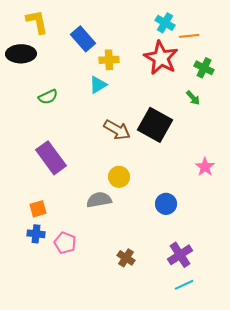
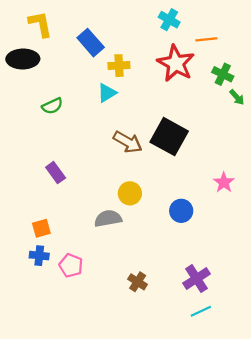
cyan cross: (165, 23) -> (169, 20), moved
green arrow: (193, 98) -> (237, 97), moved
purple rectangle: (51, 158) -> (56, 173), size x0.6
blue circle: (166, 204) -> (181, 211), moved

